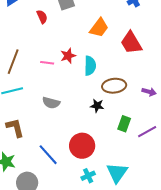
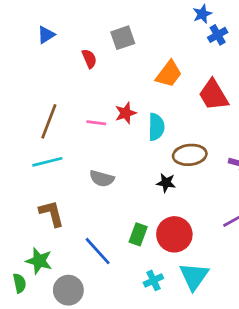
green rectangle: (124, 124) -> (138, 234), moved
red circle: (82, 146) -> (174, 234), moved

